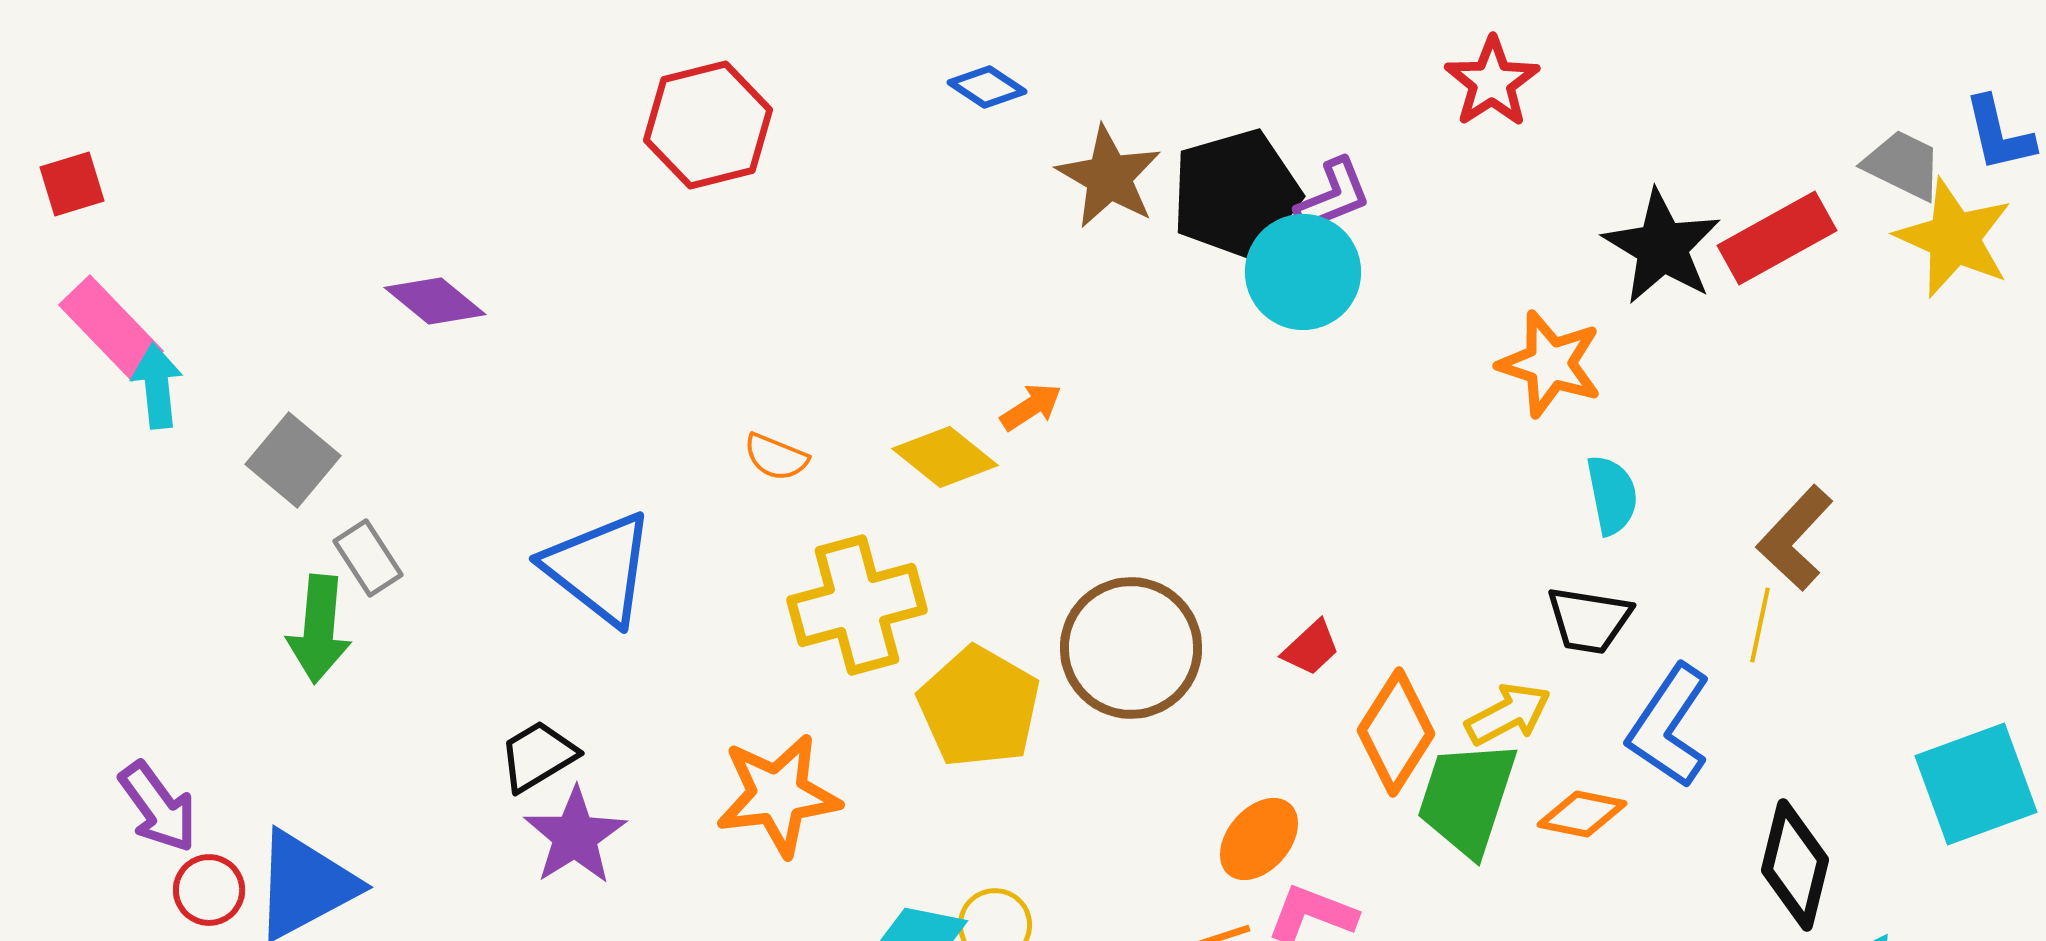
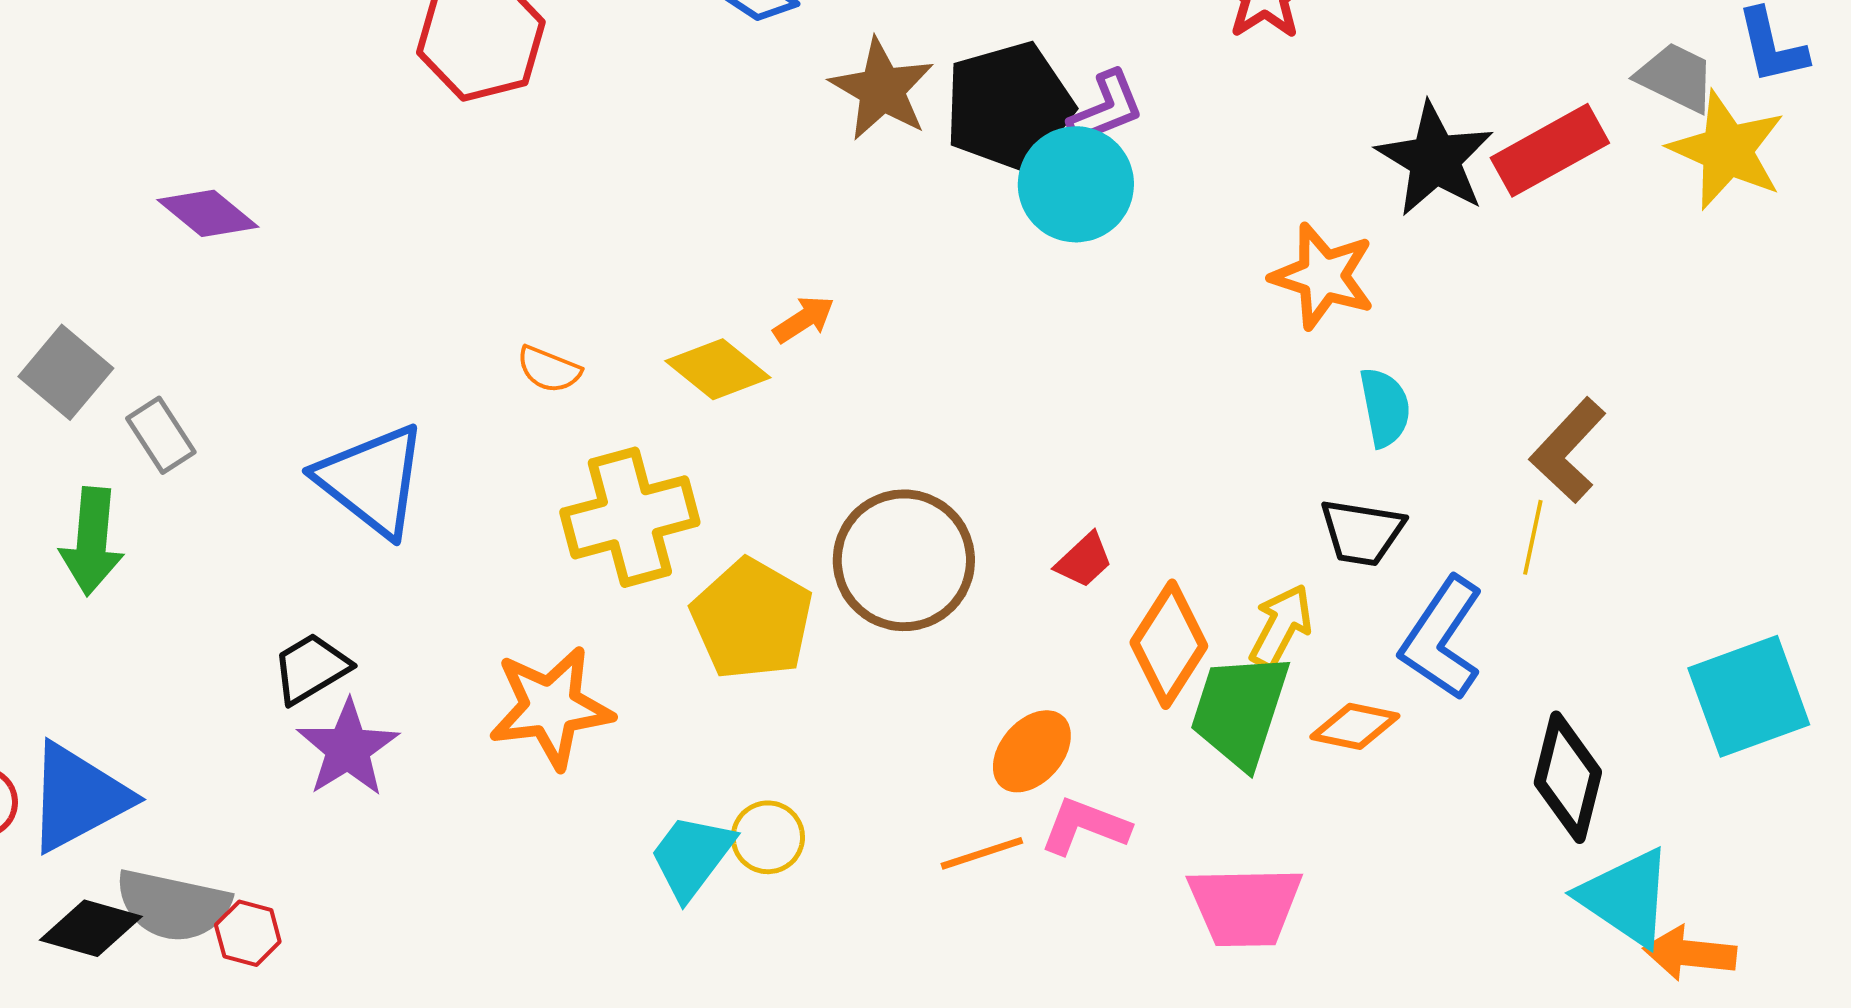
gray rectangle: (368, 558) -> (161, 435), moved
yellow arrow: (1508, 714) -> (1281, 626), turned -34

